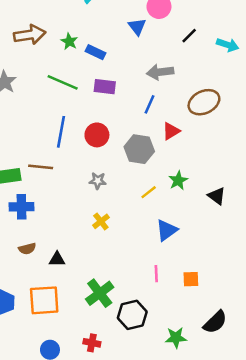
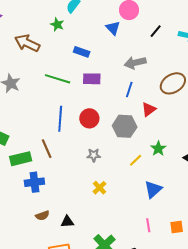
brown arrow: (30, 35) -> (27, 43), turned -140
green star: (69, 41) -> (57, 24), moved
brown line: (41, 167) -> (47, 149), turned 66

